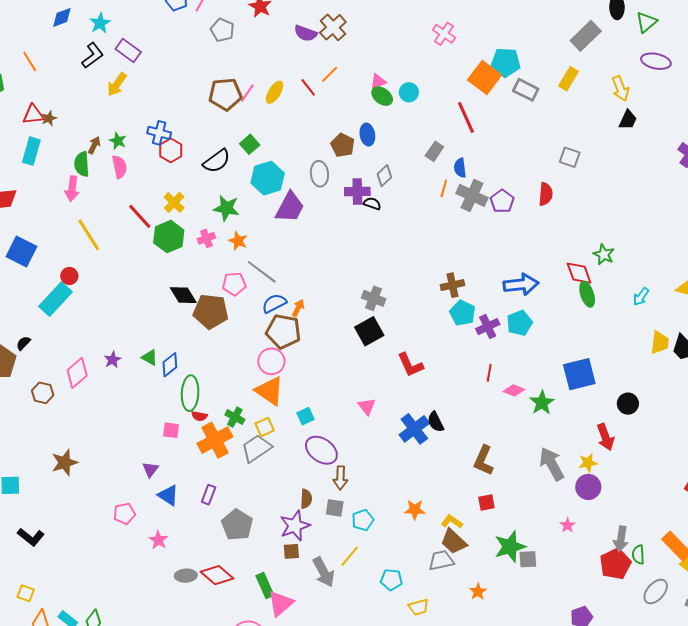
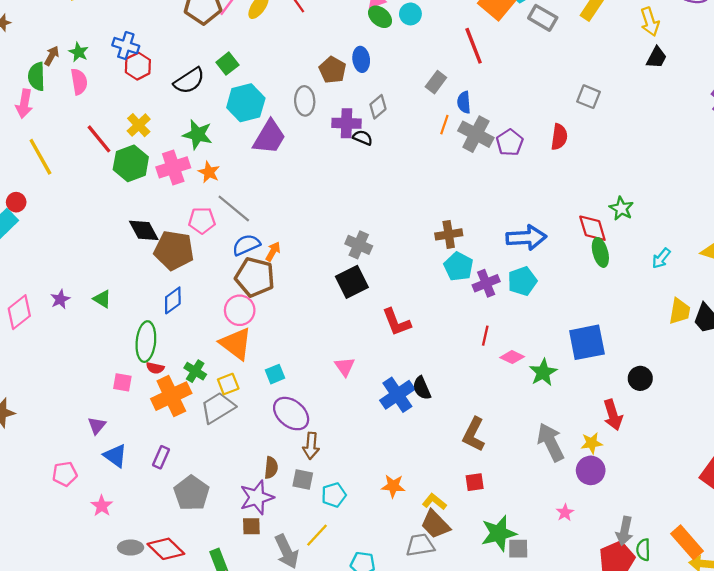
pink cross: (206, 238) -> (173, 167), size x1.6
blue diamond: (170, 365) -> (173, 300), moved

